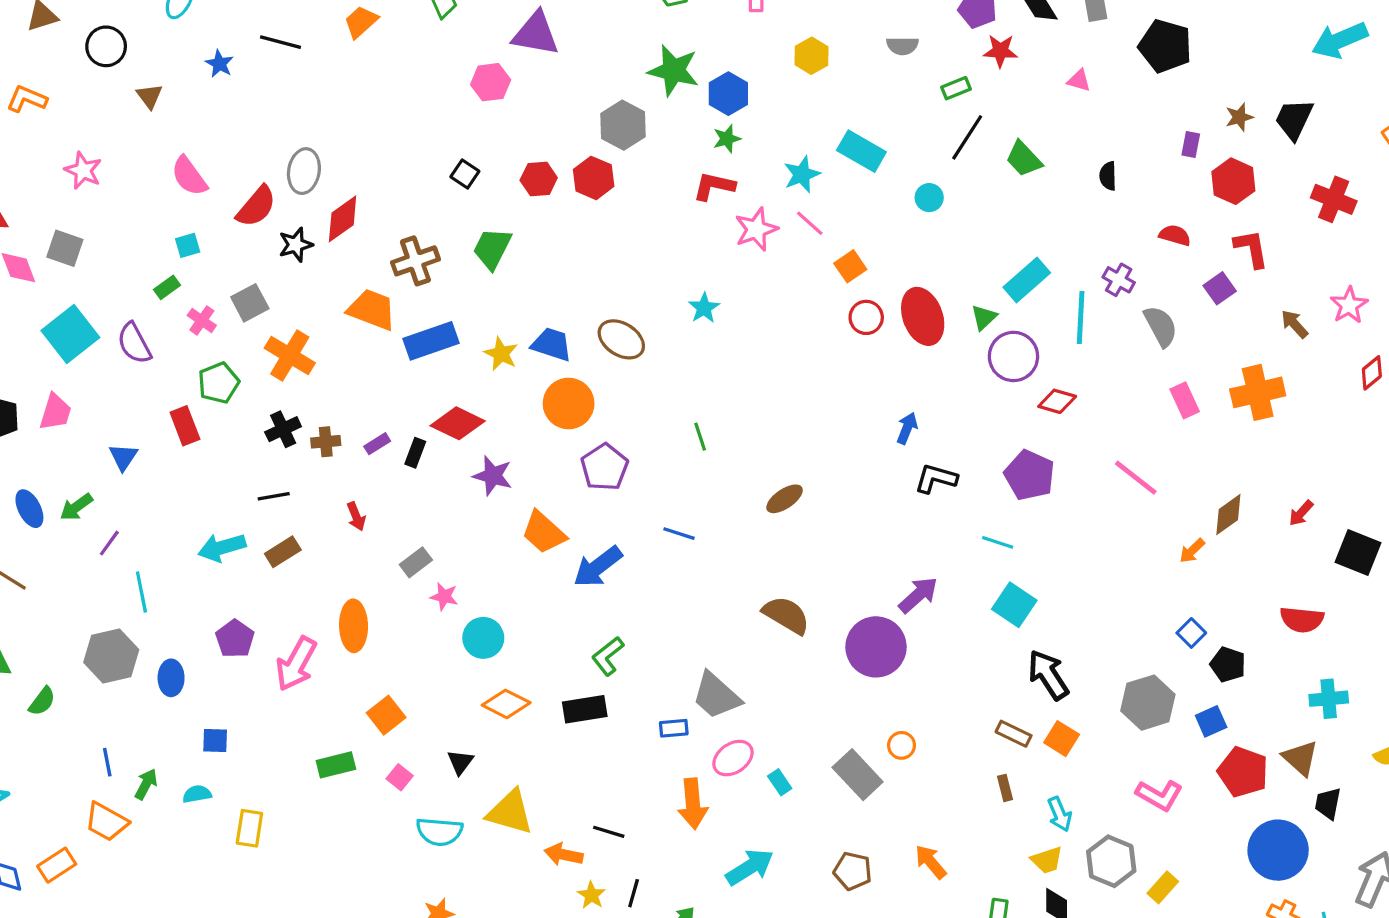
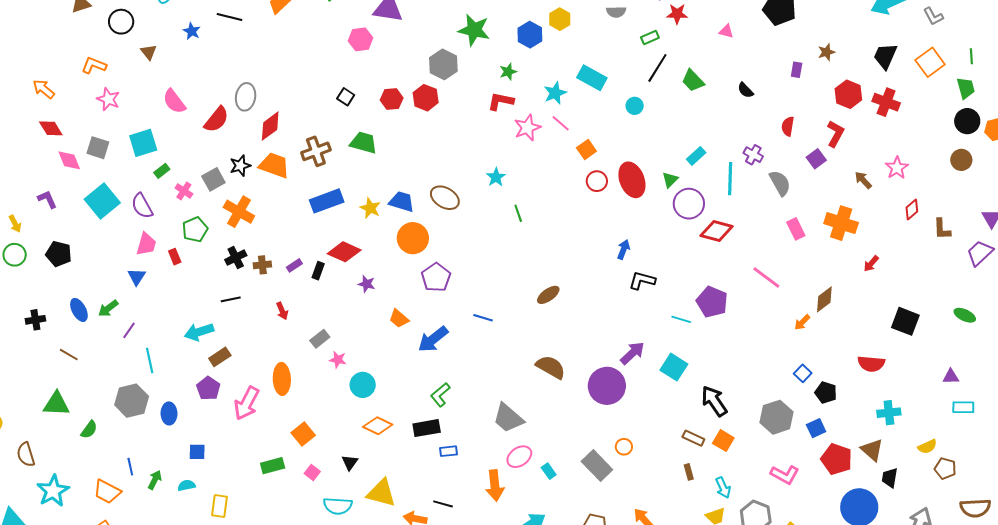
blue hexagon: (728, 94) -> (530, 35), moved
orange L-shape: (27, 99) -> (94, 65), moved
black trapezoid: (1294, 119) -> (885, 56), moved
black semicircle: (1108, 176) -> (745, 90), turned -42
red hexagon: (1233, 181) -> (848, 94), moved
red semicircle: (1175, 235) -> (788, 126), turned -96
cyan square: (188, 245) -> (143, 143), moved, size x1.8
black star: (296, 245) -> (240, 166), moved
green trapezoid: (492, 248) -> (363, 143), turned 80
red L-shape: (1251, 249) -> (835, 134), turned 40
cyan rectangle: (1027, 280) -> (696, 156), size x0.7
orange trapezoid: (372, 309) -> (274, 165), moved
orange cross: (1258, 392) -> (841, 223), turned 32
red diamond: (1057, 401) -> (717, 231), size x1.4
pink trapezoid: (55, 412) -> (146, 244), moved
red rectangle: (185, 426) -> (175, 257), size x0.7
green line: (700, 437) -> (518, 213), moved
purple pentagon: (1030, 475) -> (712, 302), moved
purple star: (493, 476) -> (367, 284), size x0.7
red arrow: (1301, 513) -> (871, 264), moved
orange trapezoid: (544, 532) -> (399, 319), size x0.7
brown rectangle: (283, 552) -> (220, 357), moved
cyan square: (1014, 605) -> (674, 367), moved
blue rectangle: (674, 728) -> (448, 451), moved
orange trapezoid: (106, 822) -> (107, 492), moved

